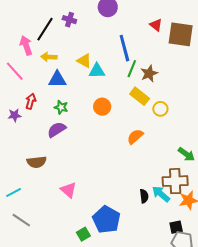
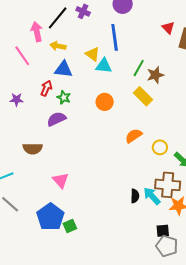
blue line: (124, 48) -> (115, 37), moved
red arrow: (31, 101) -> (46, 88), moved
yellow circle: (160, 109) -> (160, 147), moved
blue pentagon: (106, 220) -> (50, 217), moved

